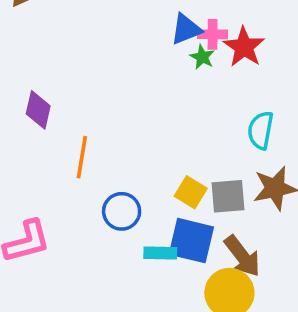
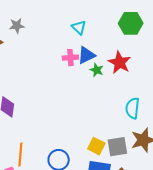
pink cross: (213, 34) -> (70, 58), moved
orange line: (82, 157) -> (20, 155), moved

